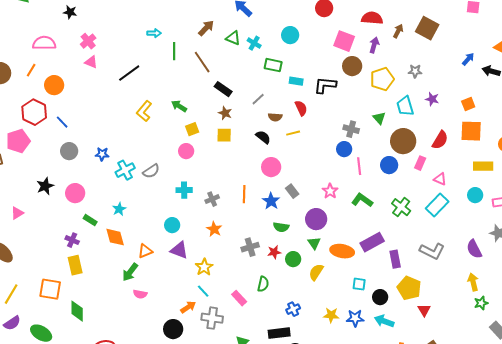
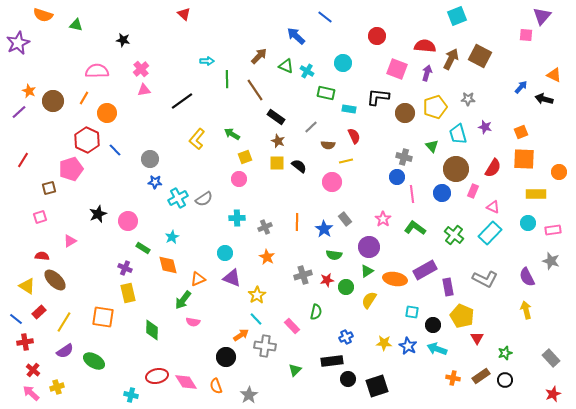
brown arrow: (398, 31) -> (451, 59), size x1.5
pink triangle: (91, 62) -> (144, 90), turned -32
brown circle: (352, 66) -> (405, 113), moved
black L-shape: (325, 85) -> (378, 97), moved
black semicircle: (263, 137) -> (299, 166), moved
gray circle: (69, 151) -> (150, 159), moved
pink circle: (271, 167) -> (332, 182), moved
green triangle: (314, 243) -> (367, 271), turned 32
green star: (481, 303) -> (505, 353), moved
green diamond: (77, 311) -> (152, 330), moved
blue star: (355, 318) -> (408, 346), turned 30

